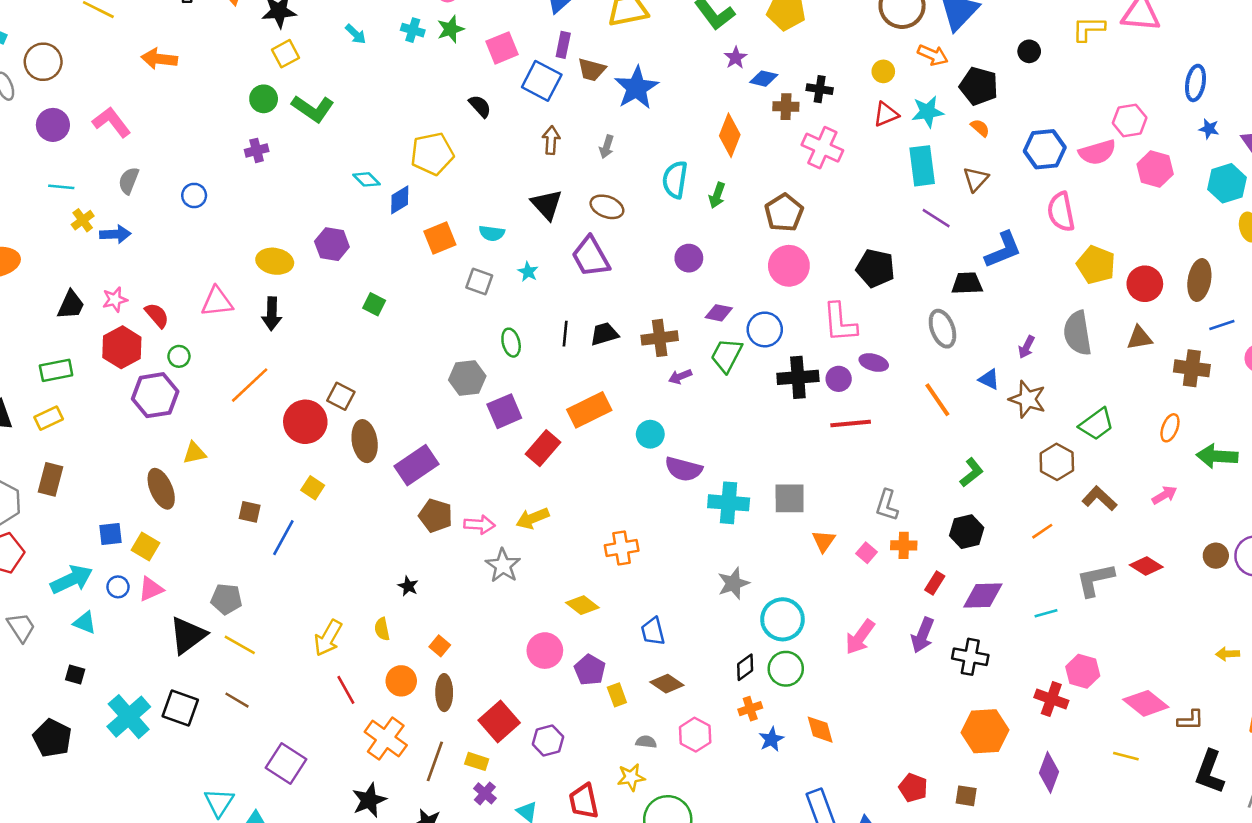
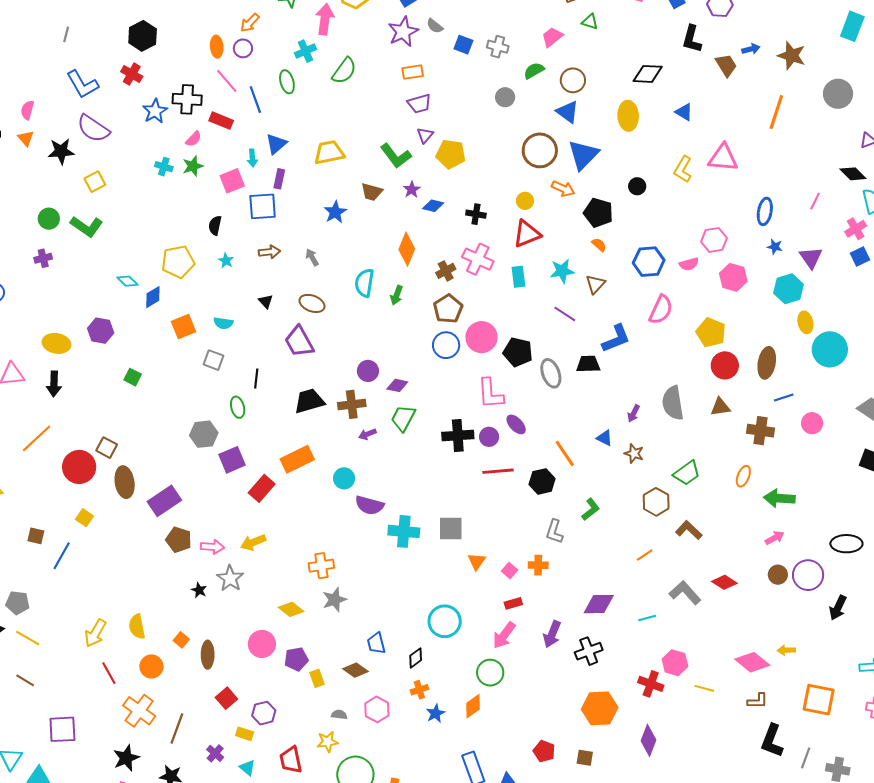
yellow L-shape: (1089, 29) -> (683, 169), turned -60
cyan arrow: (356, 34) -> (252, 158), moved, turned 42
yellow square: (286, 54) -> (95, 182), moved
brown trapezoid: (592, 70) -> (372, 192), moved
blue square: (542, 81) -> (263, 206), turned -32
blue star: (636, 88) -> (335, 212), size x0.7
black semicircle: (480, 106) -> (215, 225), turned -126
brown cross: (786, 107) -> (446, 271), moved, turned -30
cyan star: (928, 112) -> (562, 271), moved
red triangle: (886, 114) -> (527, 234), size x1.4
brown arrow: (551, 140) -> (269, 252), turned 80
gray arrow: (607, 147) -> (312, 257), turned 132
pink semicircle: (1097, 152) -> (689, 264), size x0.7
cyan rectangle: (922, 166) -> (518, 277), moved, size x0.7
black triangle: (547, 205) -> (266, 301), size x0.6
pink semicircle: (1061, 212) -> (661, 310), turned -144
purple circle: (689, 258) -> (368, 371), moved
yellow pentagon: (1096, 265) -> (711, 332), moved
pink circle: (789, 266) -> (481, 337), moved
cyan star: (528, 272) -> (226, 261), moved
blue circle: (765, 329) -> (446, 345), moved
gray ellipse: (942, 329) -> (551, 373), moved
black line: (565, 334) -> (256, 378), moved
black trapezoid: (604, 334) -> (309, 401), size x1.4
purple ellipse: (874, 363) -> (516, 424), turned 30
brown star: (1027, 399) -> (634, 453), size x0.7
pink arrow: (1164, 495) -> (775, 538), moved
gray L-shape: (887, 505) -> (554, 532), moved
black hexagon: (967, 532) -> (542, 481), moved
gray L-shape: (1095, 580) -> (685, 593), turned 60
gray star: (733, 583) -> (334, 600), moved
red rectangle: (935, 583) -> (513, 603), moved, turned 42
black star: (408, 586) -> (199, 590), moved
yellow semicircle: (382, 629) -> (137, 627), size x1.4
blue trapezoid: (653, 631) -> (376, 643), moved
black cross: (970, 657) -> (589, 651), turned -32
green circle: (786, 669) -> (490, 673), moved
purple pentagon: (590, 670) -> (296, 659), turned 30
brown ellipse: (444, 693) -> (208, 655), moved
pink diamond: (1146, 703) -> (752, 662), moved
red square: (499, 721) -> (226, 698), size x0.7
orange diamond: (820, 730) -> (473, 706), turned 70
yellow line: (1126, 756) -> (704, 688), moved
yellow rectangle: (477, 761) -> (245, 734), moved
purple square: (286, 763) -> (62, 729), turned -36

